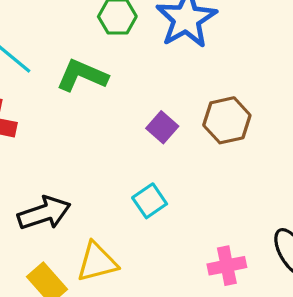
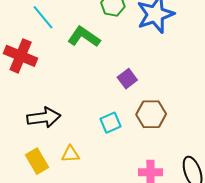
brown hexagon: (227, 120) -> (151, 114), moved
yellow triangle: (97, 262) -> (70, 154), size x0.7

